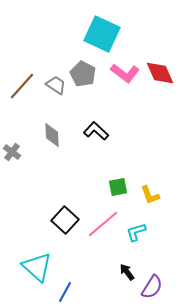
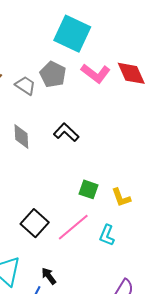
green square: (118, 187) -> (89, 189), turned 30
cyan L-shape: (136, 232) -> (107, 235), turned -50
black arrow: (127, 272) -> (49, 276), moved

